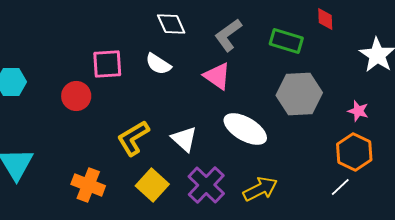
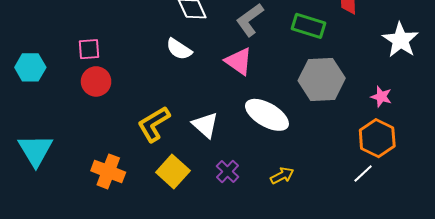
pink square: (107, 64) -> (89, 49), moved, size x0.7
purple cross: (206, 185) -> (228, 171), size x0.6
yellow arrow: (260, 189) -> (282, 176), size x0.7

